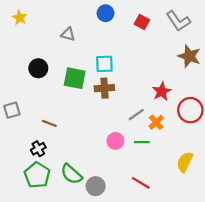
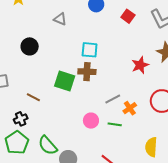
green square: (75, 78) -> (65, 81), moved
red star: (162, 91) -> (140, 65), moved
yellow semicircle: (185, 162) -> (151, 147), turned -30

